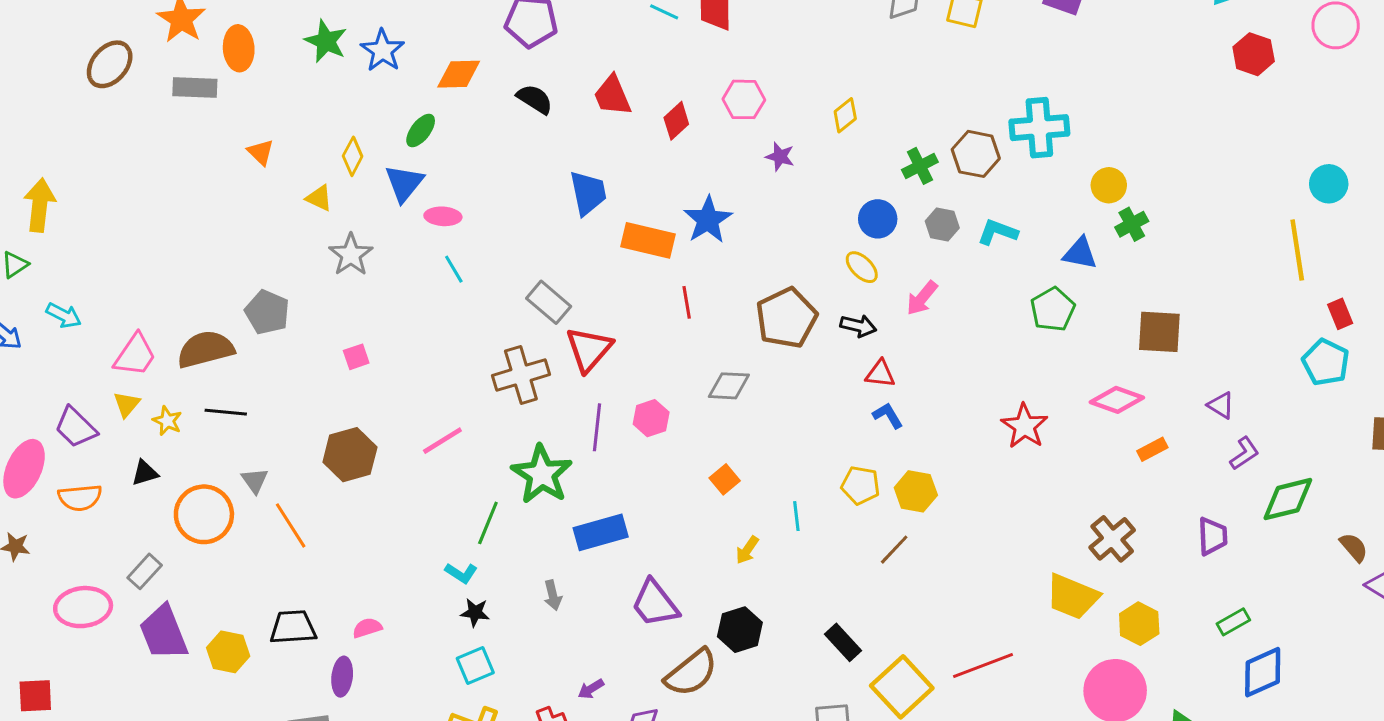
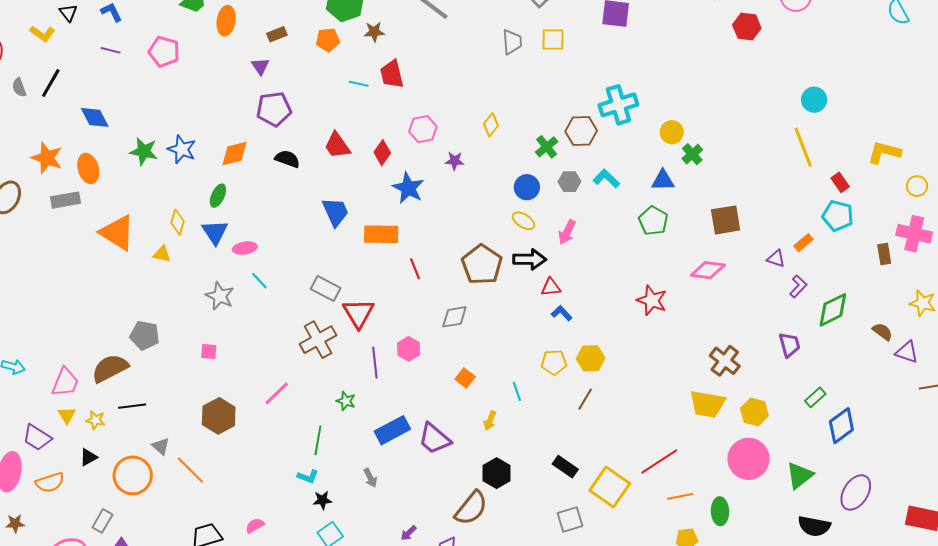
orange triangle: (261, 152) -> (117, 233), size x2.0
blue star: (708, 220) -> (408, 188), moved
cyan L-shape: (998, 232) -> (606, 179), turned 36
gray star: (351, 255) -> (220, 296), moved
black arrow: (858, 326) -> (530, 259), size x1.4
pink square: (356, 357) -> (209, 352), turned 36
orange rectangle: (1152, 449) -> (803, 243), moved
green star: (542, 474) -> (346, 401), size x0.5
purple trapezoid: (655, 604) -> (434, 439), moved

